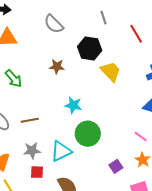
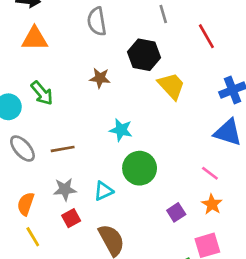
gray semicircle: (54, 24) -> (97, 21), turned 35
cyan triangle: (61, 151) -> (104, 191), size x0.7
red square: (37, 172) -> (71, 218), turned -32

